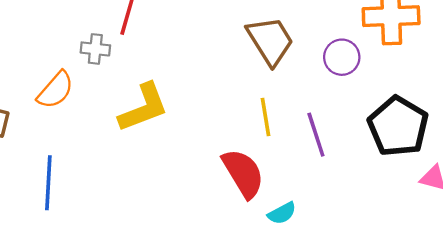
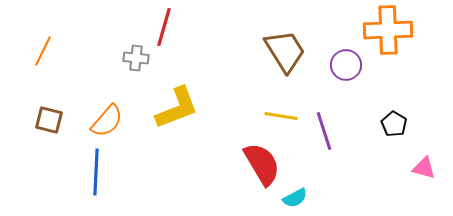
orange semicircle: (55, 90) -> (107, 121), moved
yellow line: (266, 117) -> (281, 116), turned -72
black pentagon: (398, 126) -> (394, 124), size x0.5

